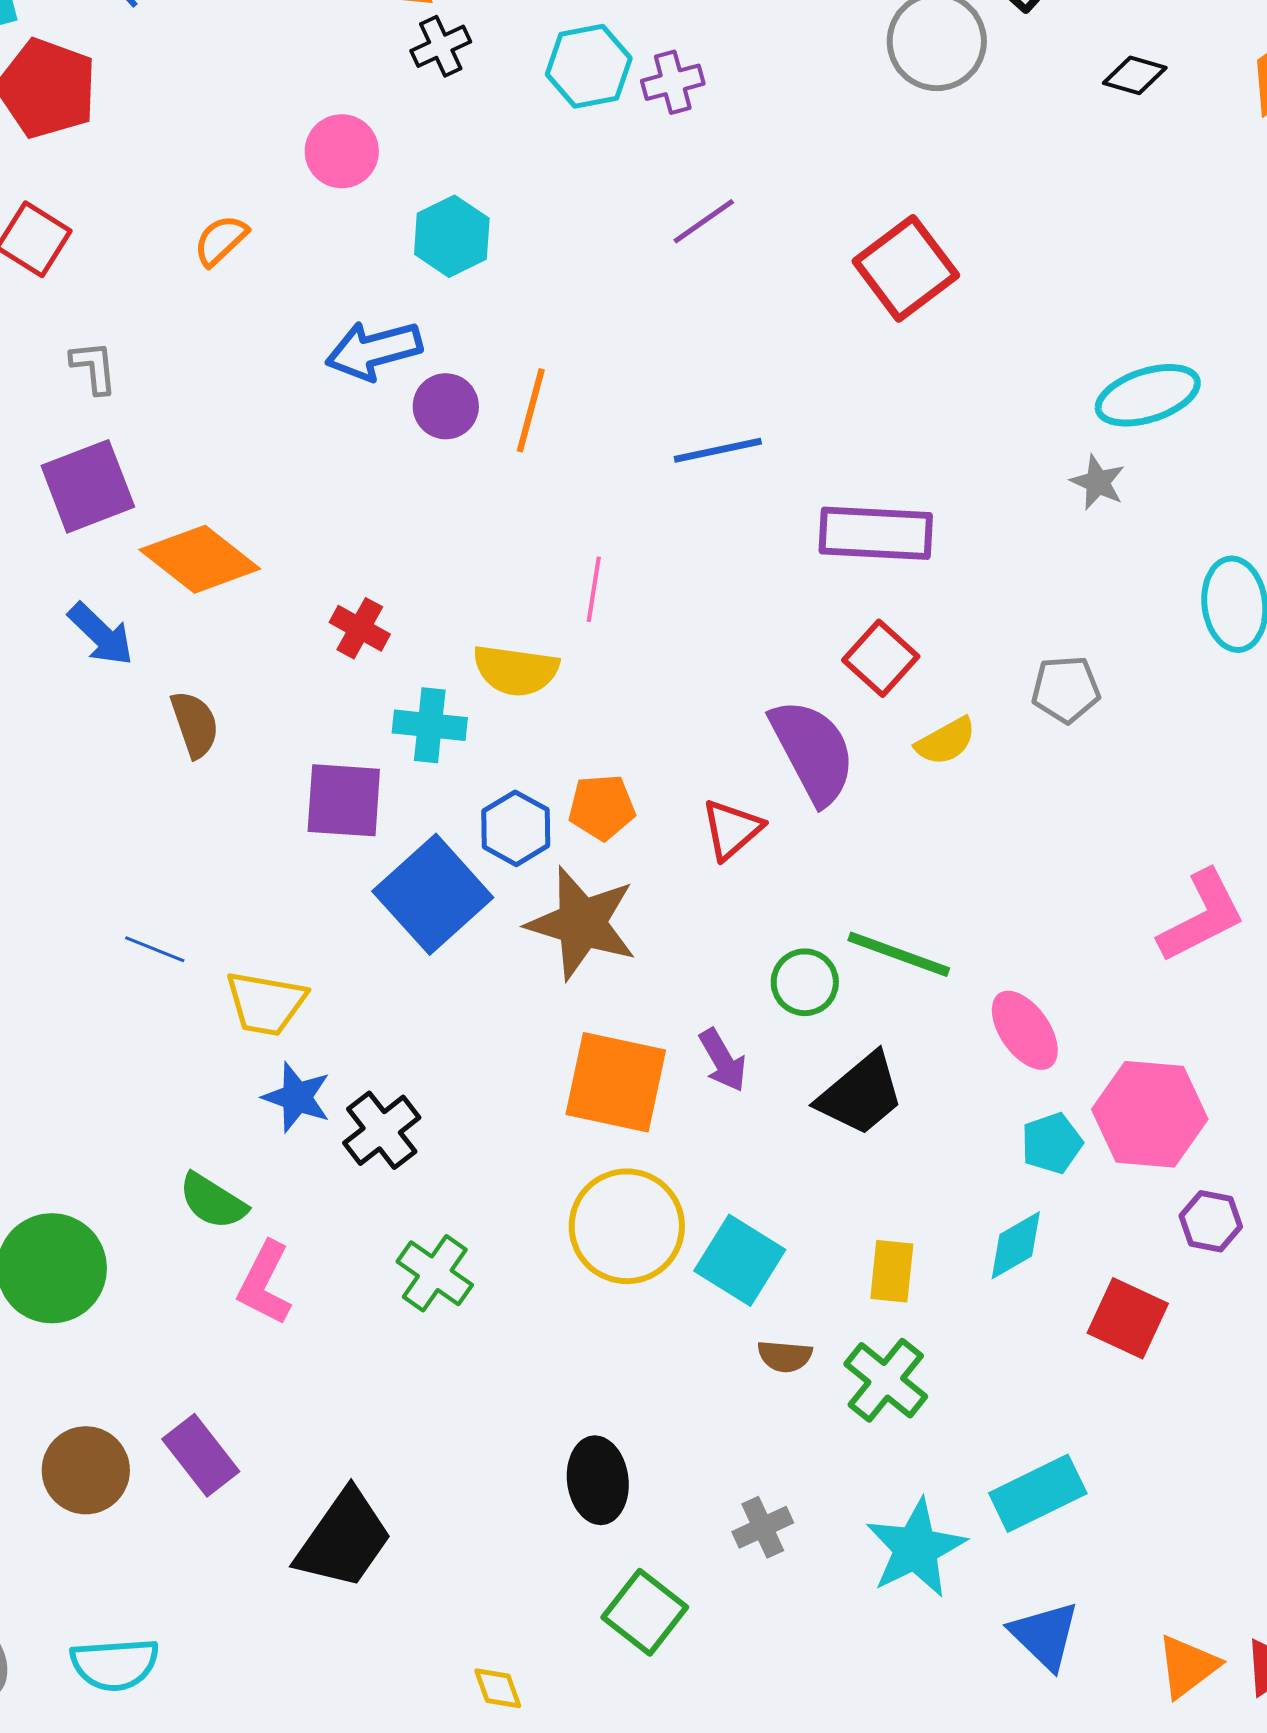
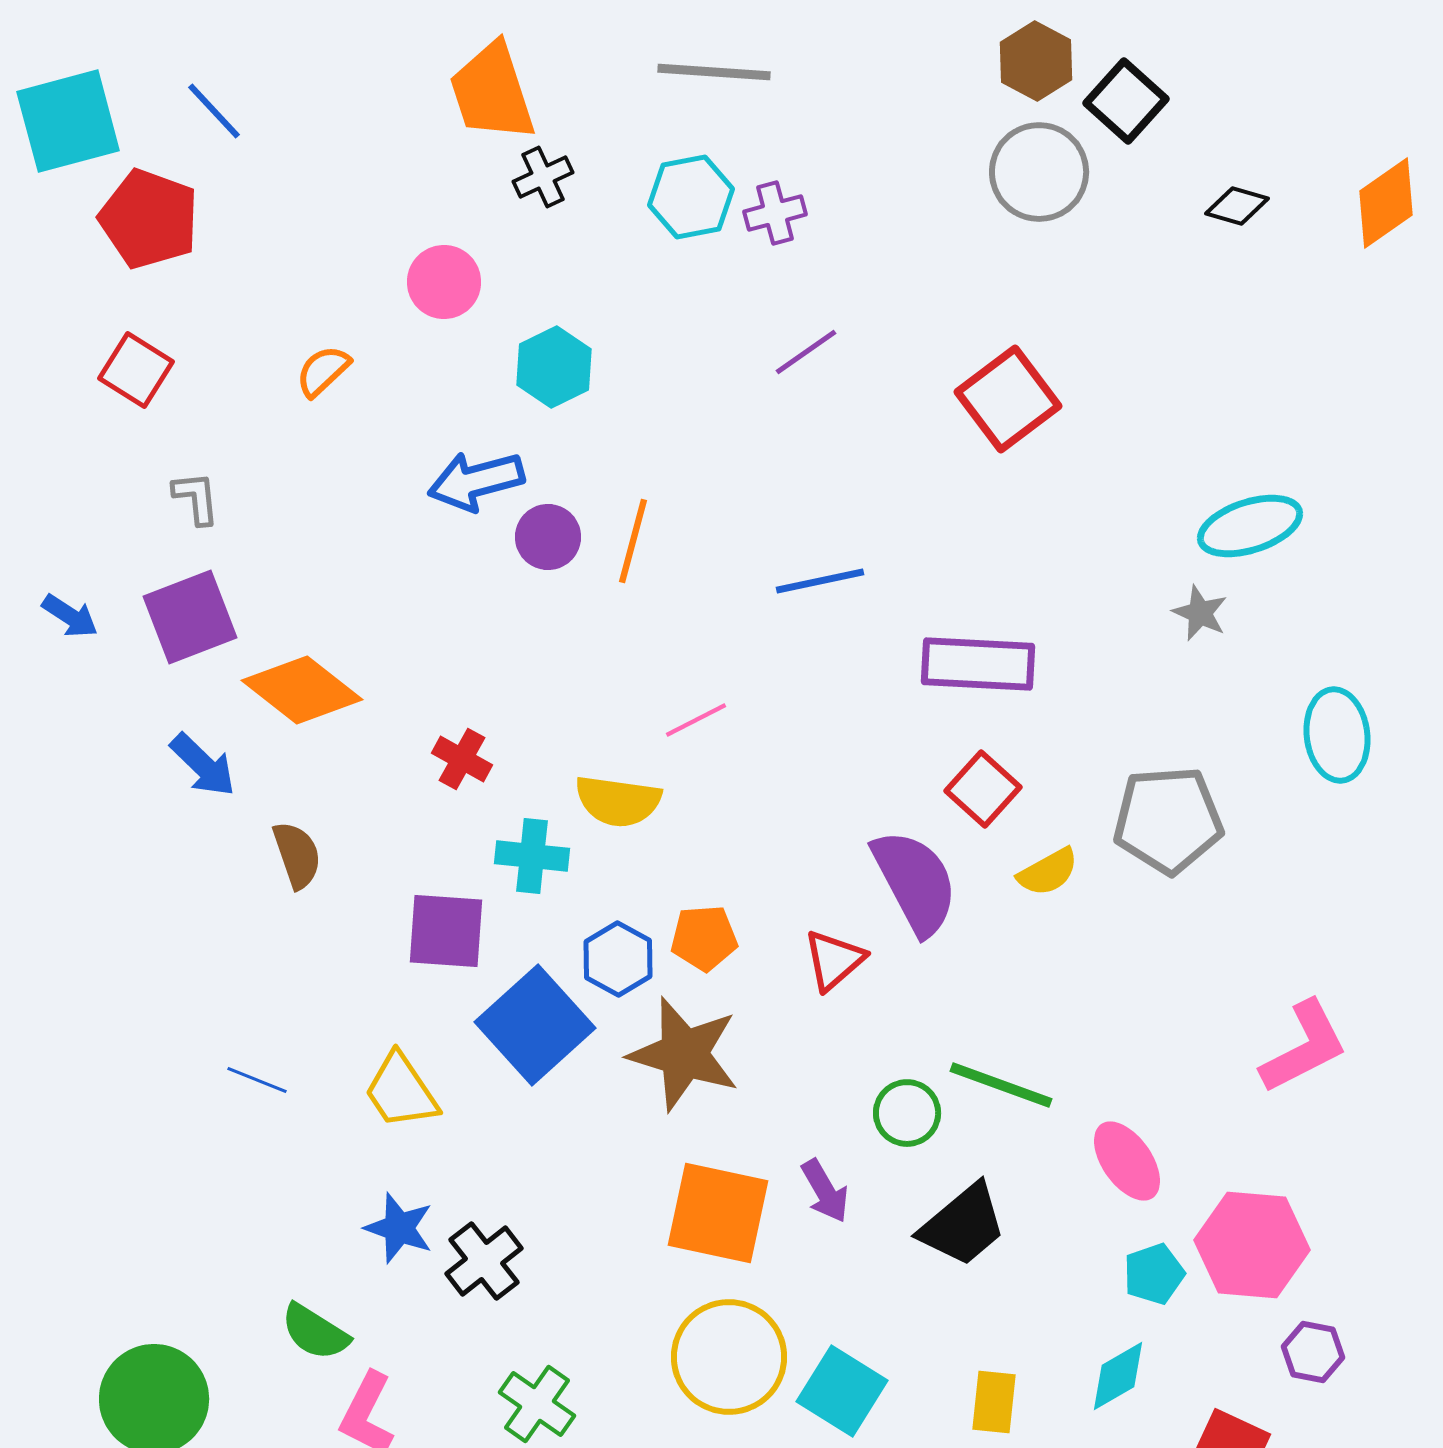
pink line: (594, 589) -> (696, 720), turned 54
gray pentagon: (1066, 689) -> (1168, 820), size x1.6
yellow trapezoid: (266, 1003) -> (401, 1091), moved, turned 46

